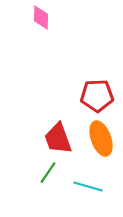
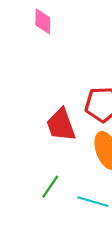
red trapezoid: (58, 139) -> (61, 125), moved

